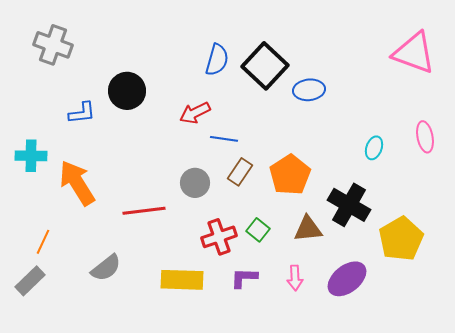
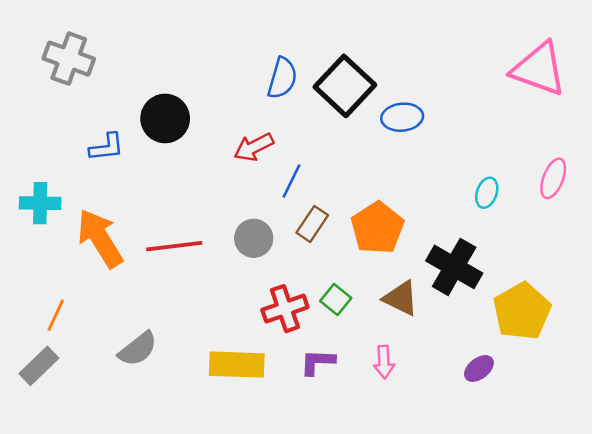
pink ellipse: (425, 137) -> (553, 178), turned 32
blue line: (224, 139) -> (291, 181), turned -72
red line: (144, 211) -> (174, 246), moved
brown triangle: (308, 229) -> (401, 298), turned 32
purple ellipse: (347, 279) -> (479, 368), moved, size x0.6

